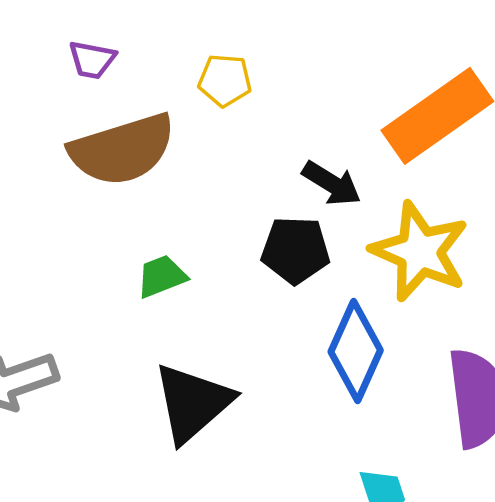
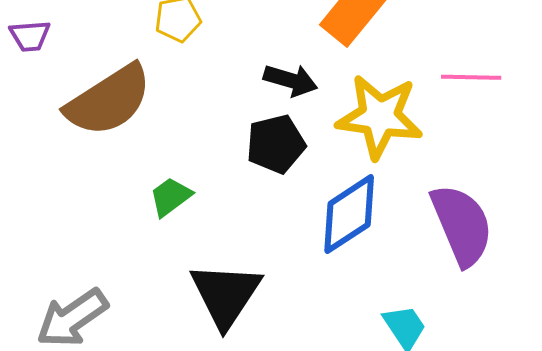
purple trapezoid: (92, 60) -> (30, 36), moved
blue diamond: (356, 351) -> (349, 214), turned 48

